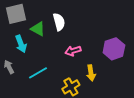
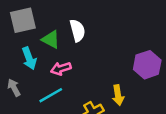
pink arrow: (73, 51) -> (61, 69), moved

